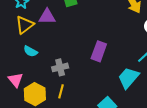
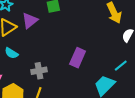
purple triangle: (47, 17) -> (30, 21), turned -42

